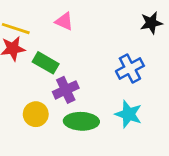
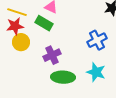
green rectangle: (46, 63) -> (44, 23), moved
yellow circle: (36, 114) -> (21, 42), moved

